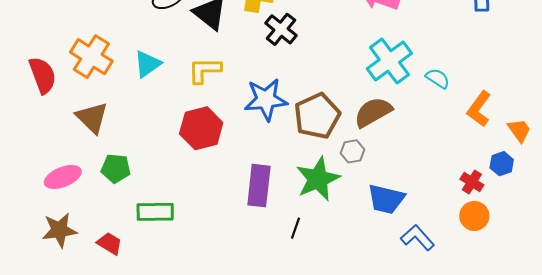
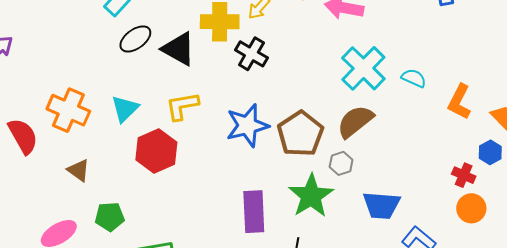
brown triangle: (92, 118) -> (78, 170), size x0.7
red hexagon: (201, 128) -> (156, 151), moved

